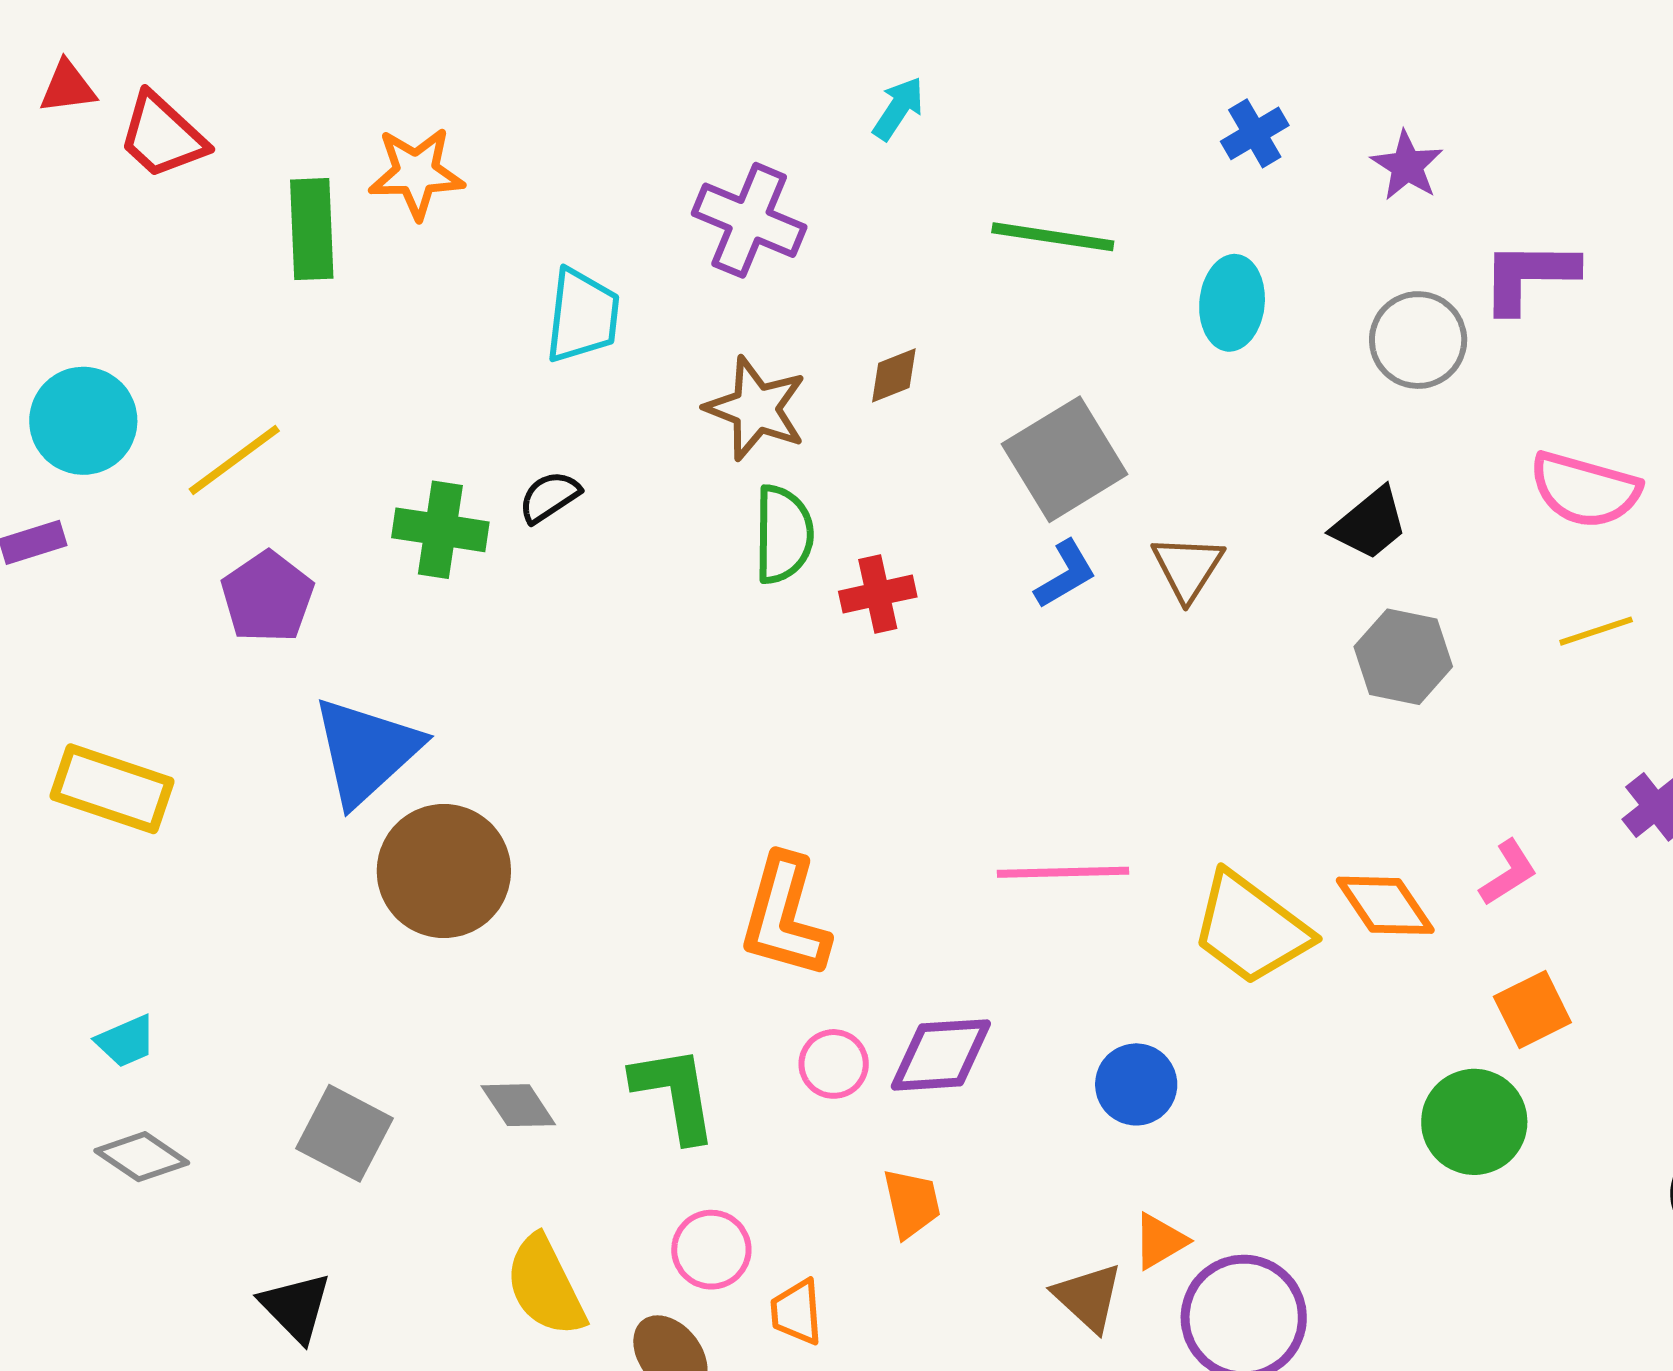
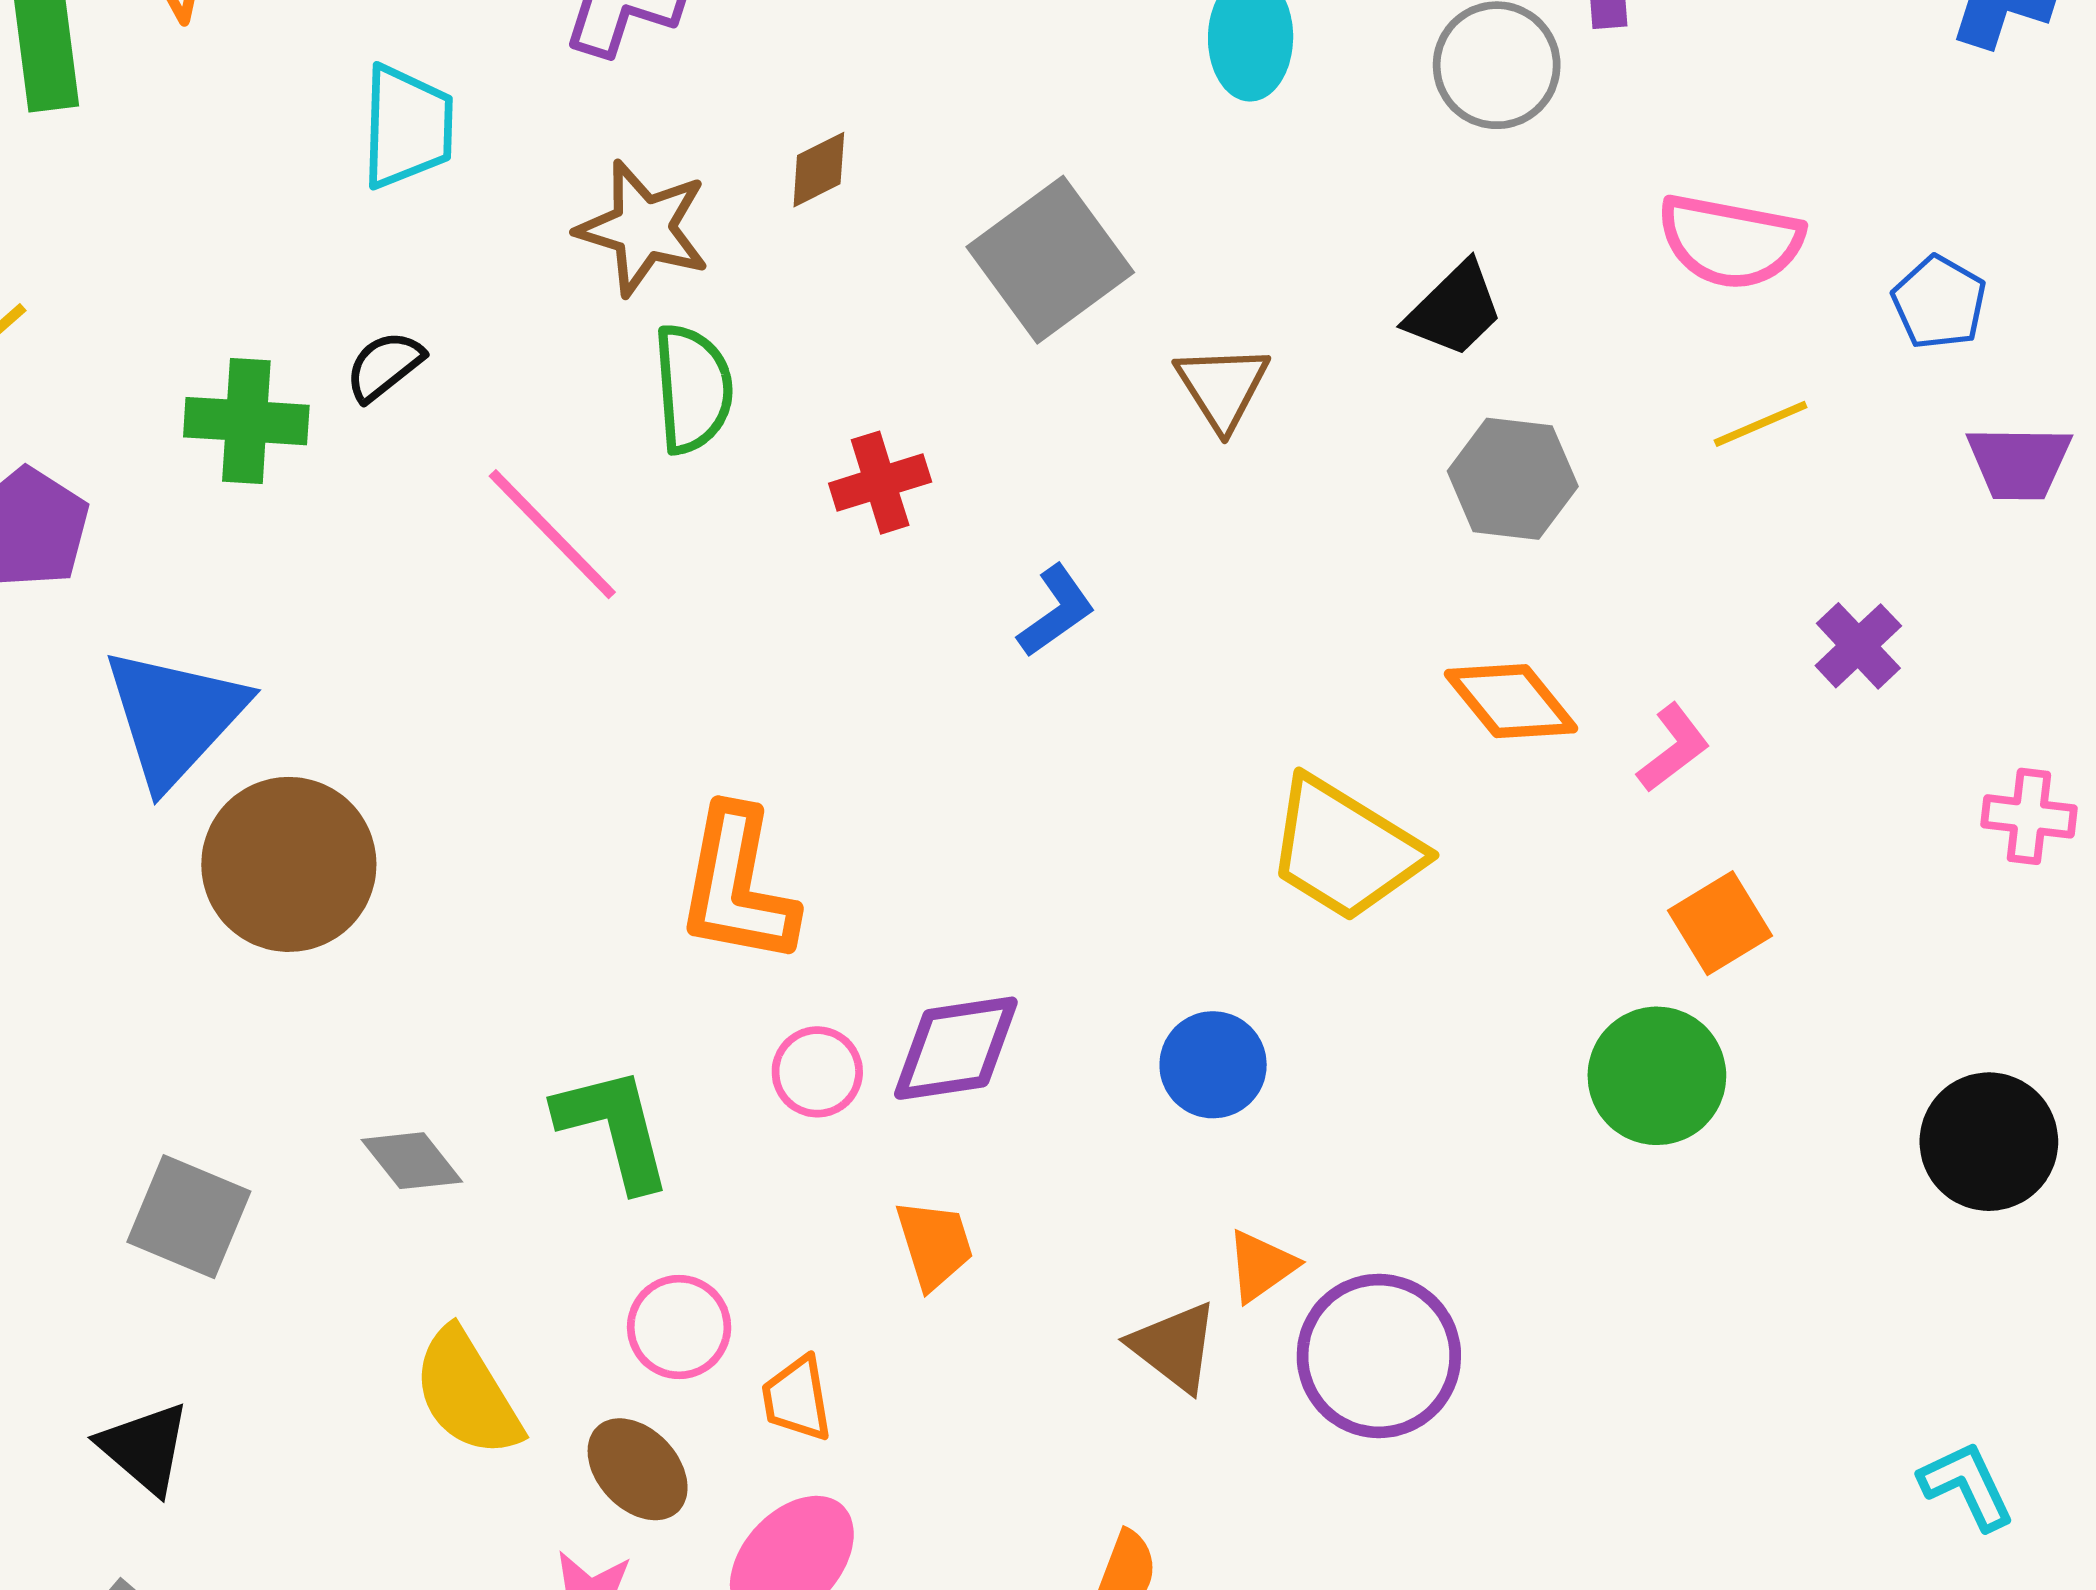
blue L-shape: (1065, 574) -> (1056, 611), moved
red cross: (878, 594) -> (880, 483), moved
pink line: (1063, 872) -> (552, 534), moved, turned 52
orange diamond: (1385, 905) -> (1511, 701), moved

